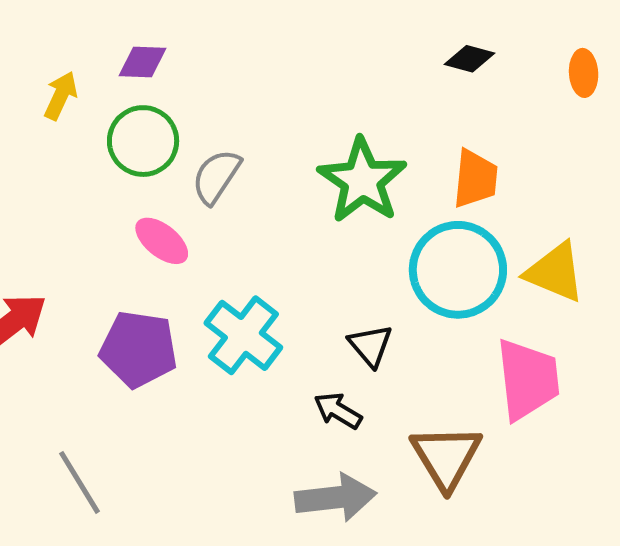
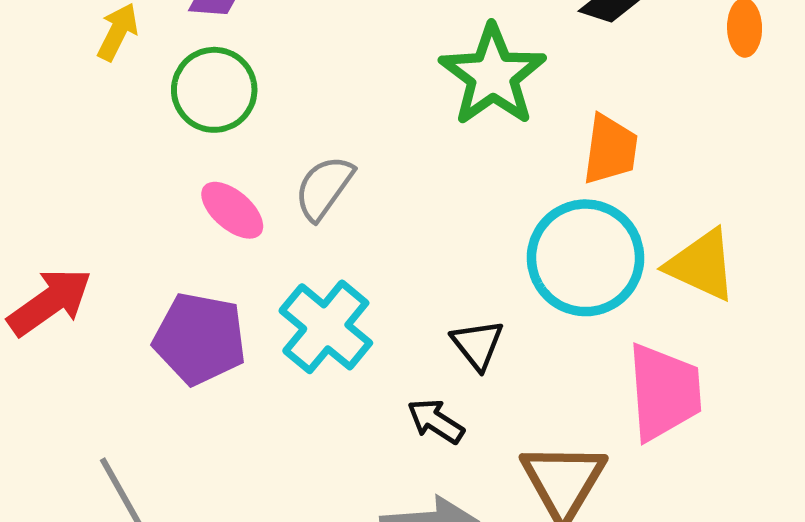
gray semicircle: (216, 176) -> (324, 188), moved
green star: (362, 180) -> (493, 75), moved

